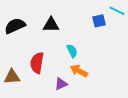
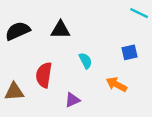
blue square: (99, 21) -> (130, 52), moved
orange arrow: (79, 71) -> (116, 84), moved

